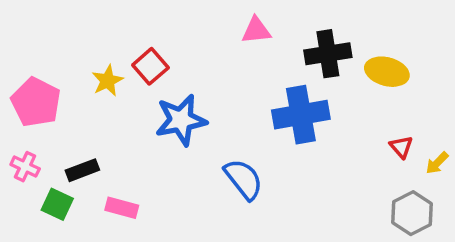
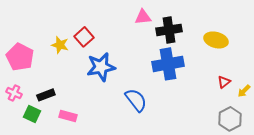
black cross: (328, 54) -> (169, 30), moved
yellow star: (107, 81) -> (60, 45), turned -30
red triangle: (401, 147) -> (224, 82), turned 32

